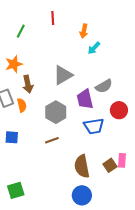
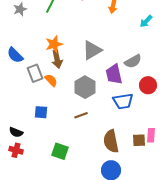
cyan arrow: (94, 48) -> (146, 21), moved
orange star: (14, 64) -> (54, 44), moved
orange semicircle: (22, 105) -> (51, 80), turned -32
brown square: (110, 165) -> (139, 140), turned 32
green square: (16, 190) -> (60, 151), moved, turned 36

